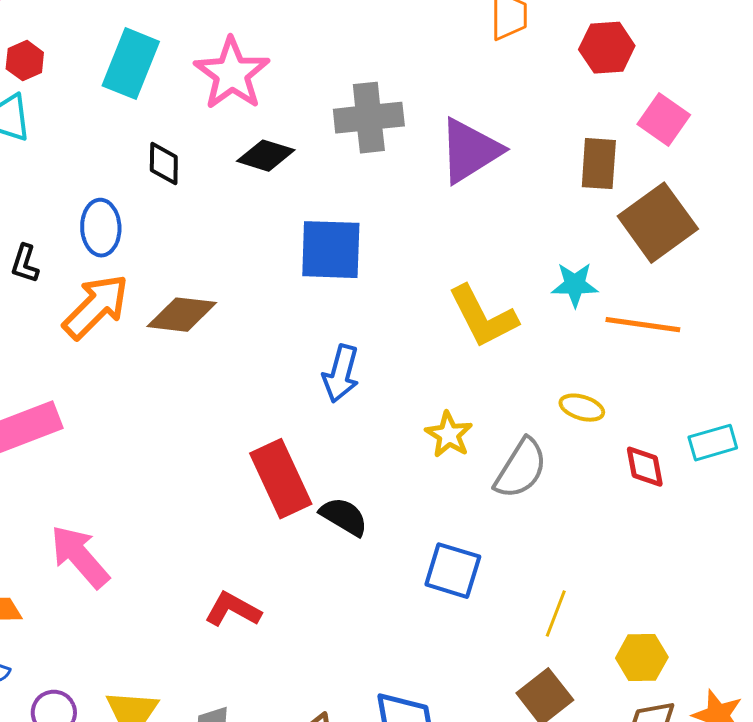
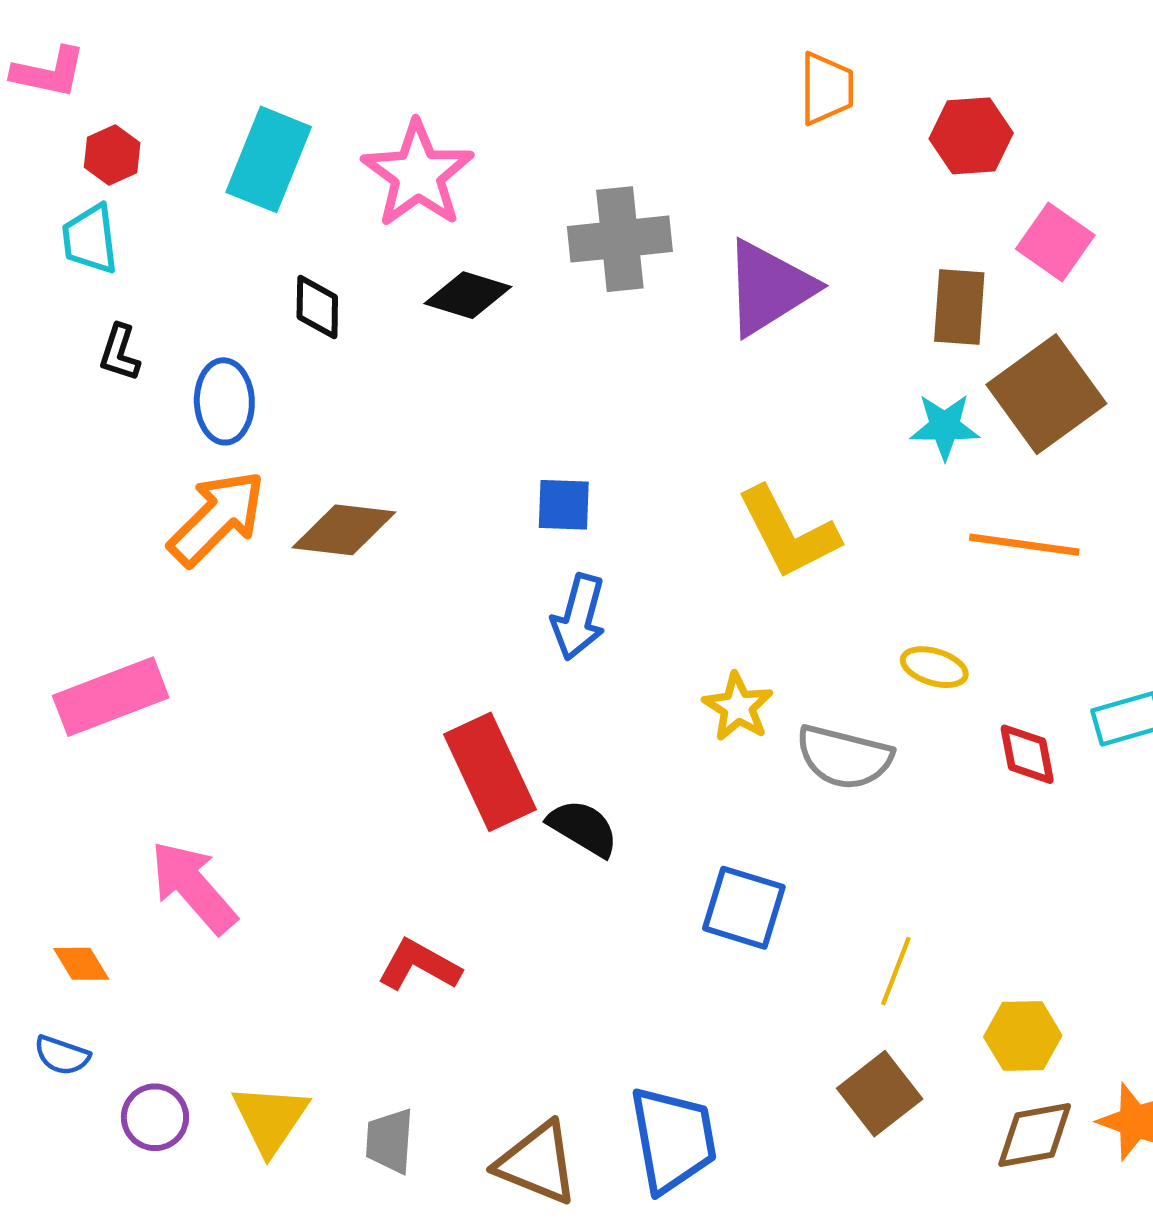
blue square: (331, 250) -> (564, 505), moved, size x0.6
black L-shape: (25, 264) -> (120, 353), moved
cyan star: (575, 285) -> (945, 427), moved
gray semicircle: (521, 469) -> (844, 757), turned 72

